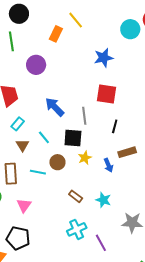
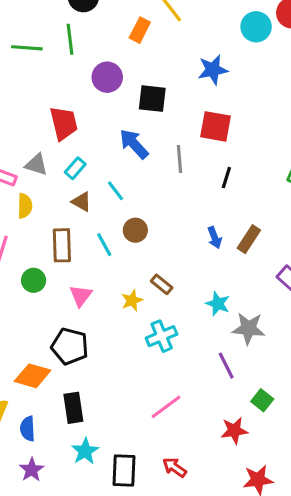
black square: (73, 138) -> (152, 99), moved
brown triangle: (22, 145) -> (82, 202), turned -32
brown rectangle: (127, 152) -> (249, 239), moved, turned -42
yellow star: (85, 158) -> (132, 300), moved
cyan line: (38, 172) -> (104, 245), turned 49
cyan star: (103, 200) -> (218, 304), moved
purple line: (101, 243) -> (226, 366), moved

